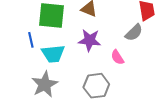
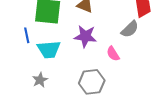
gray star: (45, 84) -> (40, 80), size x0.6

